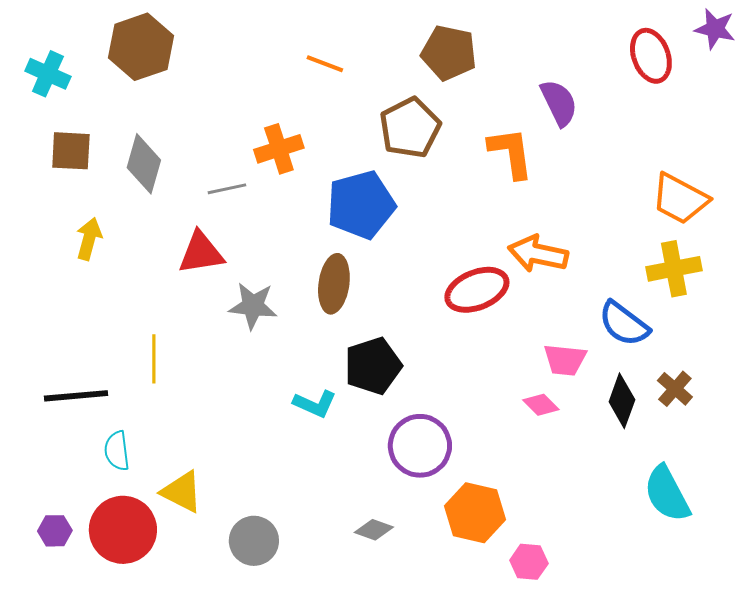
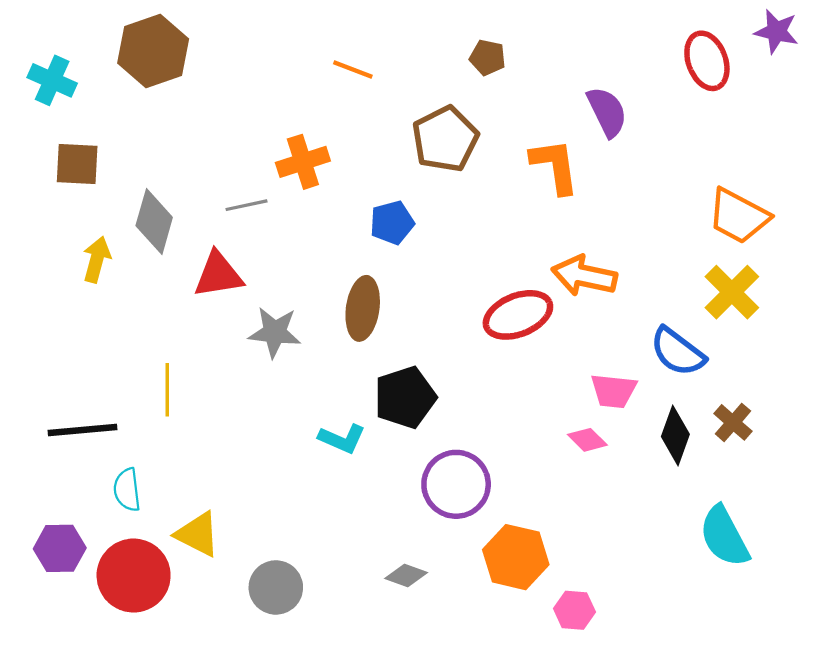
brown pentagon: (449, 53) -> (488, 58), size x0.6
gray diamond: (144, 164) -> (154, 222), moved
blue pentagon: (361, 205) -> (392, 223), size x0.6
yellow cross: (674, 269) -> (732, 292), turned -34
purple hexagon: (55, 531) -> (60, 548), moved, size x1.4

